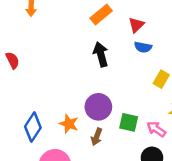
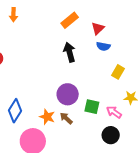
orange star: (69, 124) -> (47, 117), moved
brown arrow: (97, 137) -> (66, 118), turned 112

